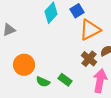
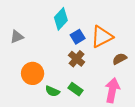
blue square: (77, 11) -> (78, 37), moved
brown cross: (89, 59) -> (77, 59), moved

